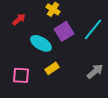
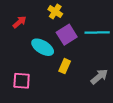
cyan line: (93, 29) -> (97, 33), turned 50
yellow rectangle: (52, 68) -> (65, 66), moved, turned -32

